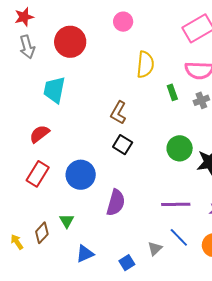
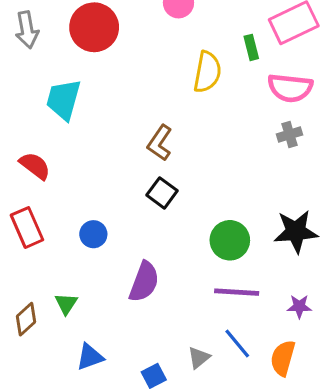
green rectangle: (172, 92) -> (251, 47), moved
red semicircle: (39, 134) -> (35, 166), turned 70
green circle: (180, 148) -> (230, 240), moved
red rectangle: (38, 174) -> (27, 227), turned -60
blue circle: (81, 175) -> (93, 234), size x0.6

